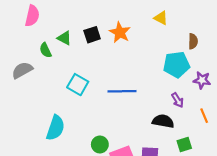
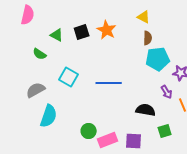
brown semicircle: (193, 41) -> (148, 38), moved
green semicircle: (45, 50) -> (40, 54), moved, turned -32
gray semicircle: (22, 70) -> (36, 90), moved
purple arrow: (178, 100) -> (167, 92), moved

